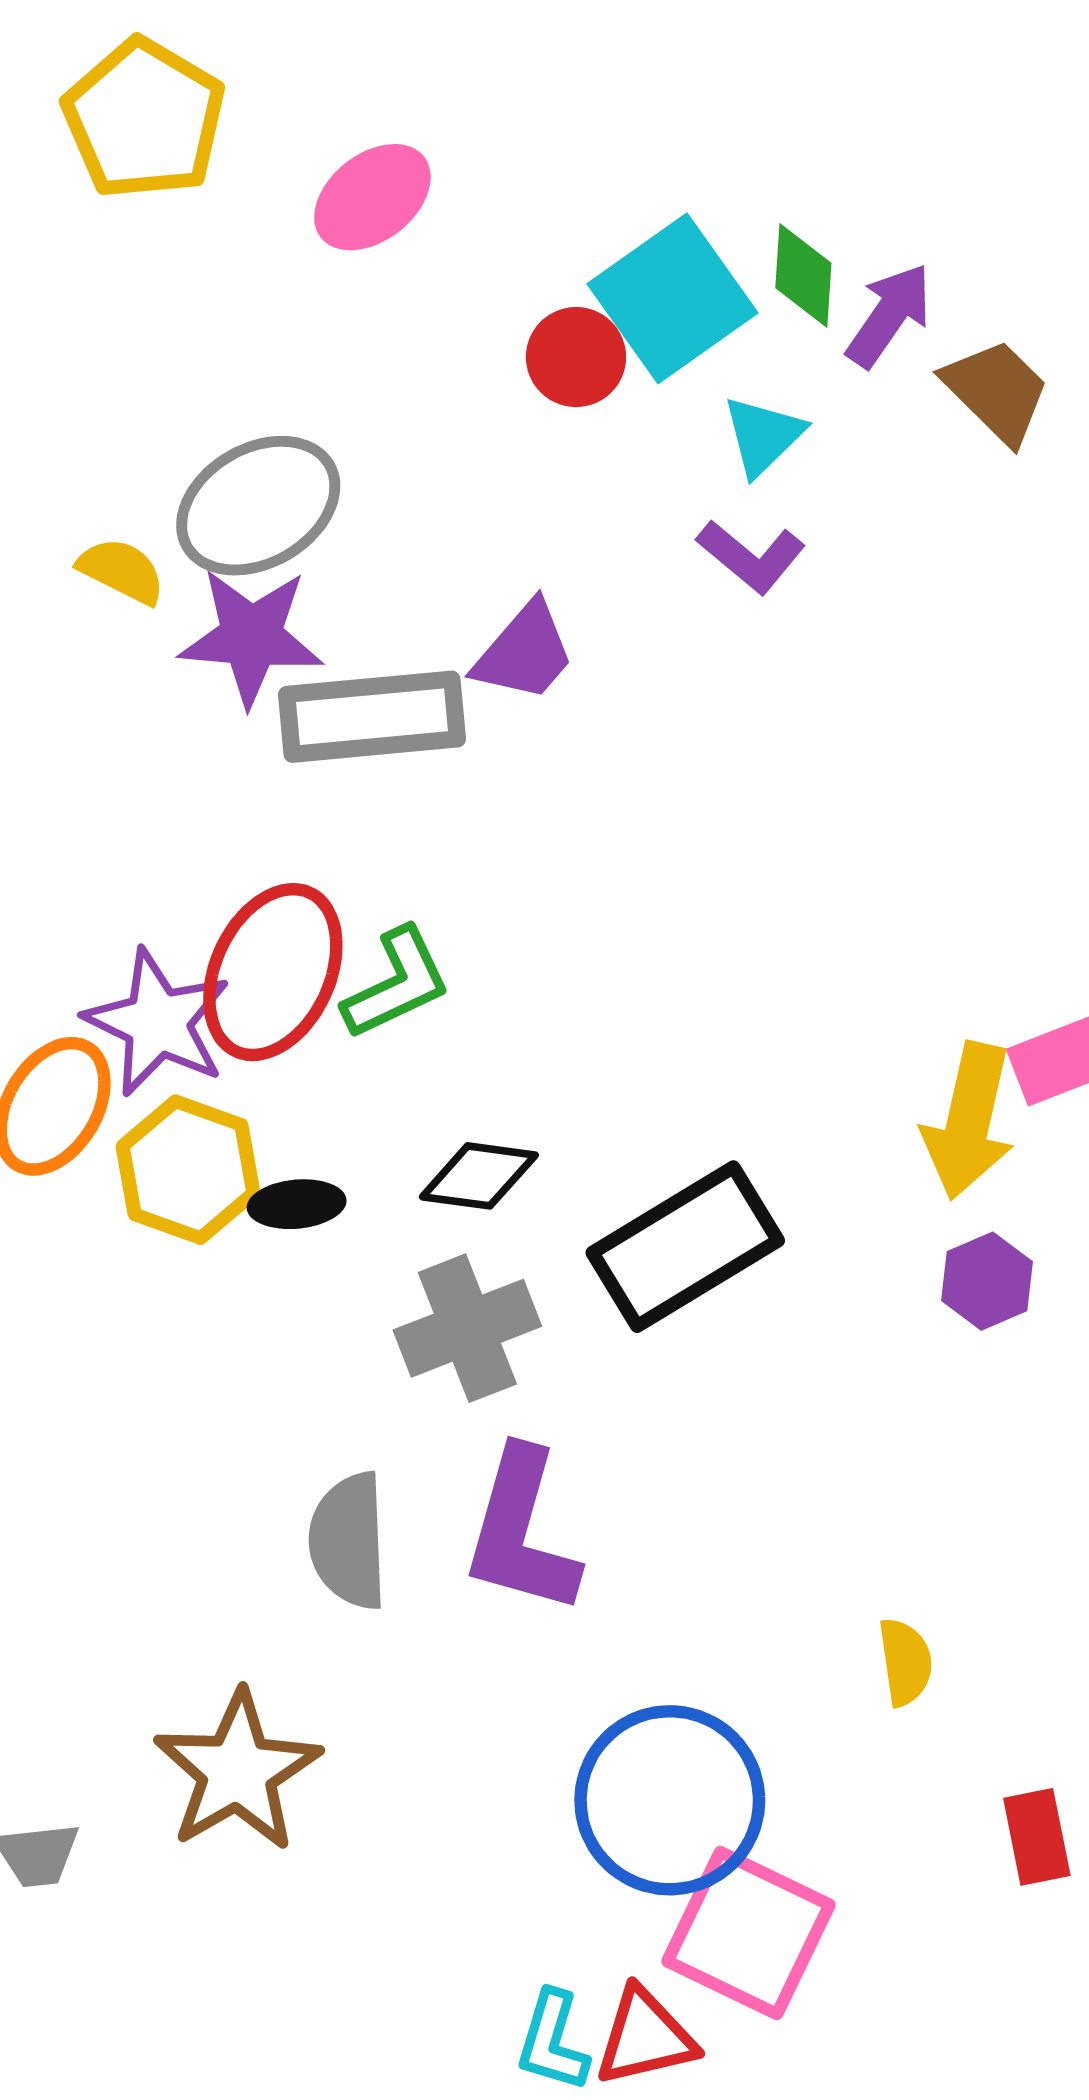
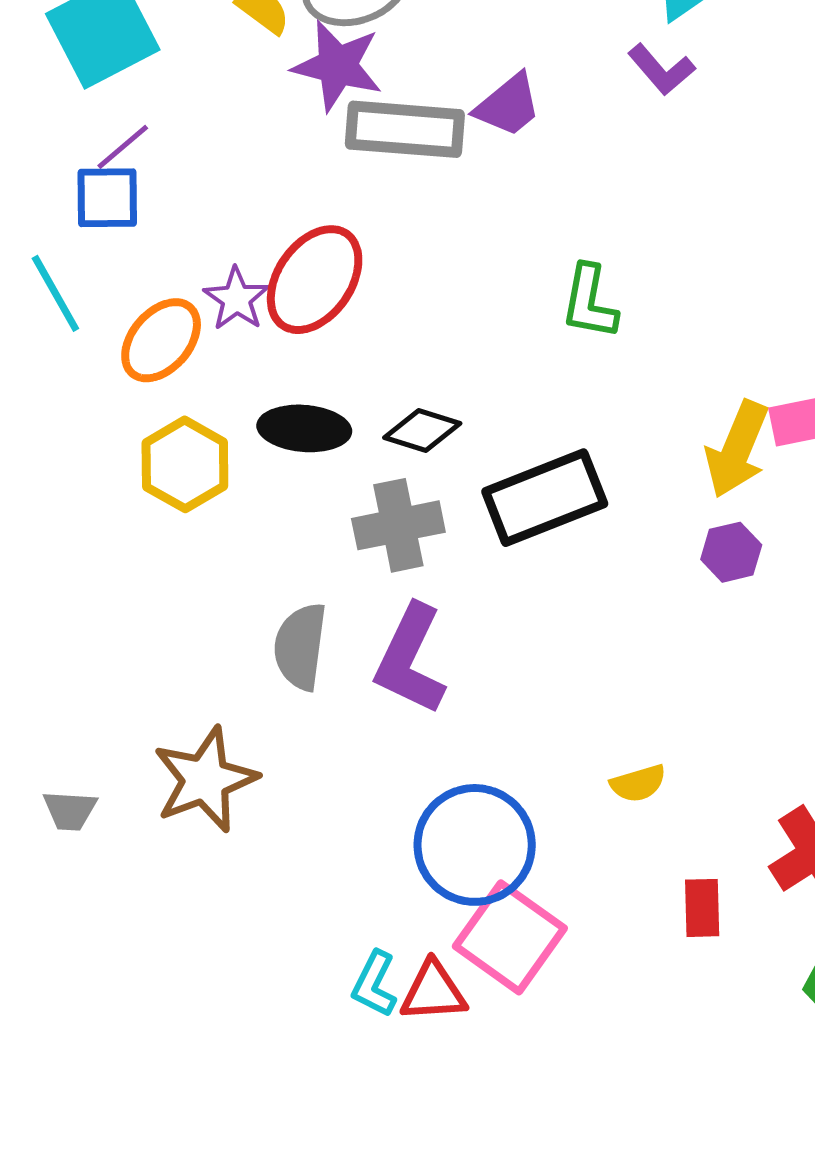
green L-shape: (397, 983) -> (589, 302), moved, turned 116
purple star: (158, 1023) -> (236, 299), size x0.7
yellow hexagon: (188, 1170) -> (185, 464), moved
black ellipse: (297, 1204) -> (304, 428), size x1.5
yellow semicircle: (905, 1662) -> (638, 783), turned 72

